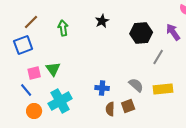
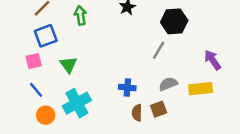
purple arrow: (173, 32) -> (213, 60), moved
blue square: (23, 45) -> (46, 36), moved
gray line: (158, 57) -> (159, 50), moved
pink square: (34, 73) -> (34, 61), moved
gray semicircle: (136, 85) -> (168, 84), turned -63

